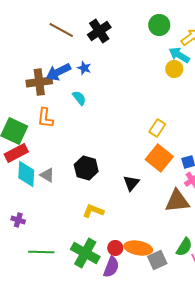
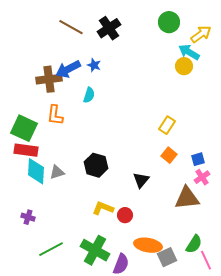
cyan semicircle: (79, 98) -> (89, 95), turned 56
red rectangle: (16, 153) -> (26, 150), turned 35
orange square: (159, 158) -> (169, 155), size x0.6
gray triangle: (47, 175) -> (57, 172), turned -49
red circle: (115, 248) -> (125, 215), moved
green line: (41, 252) -> (51, 249), turned -30

